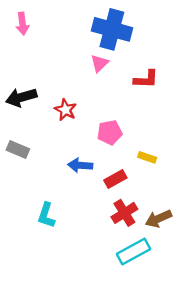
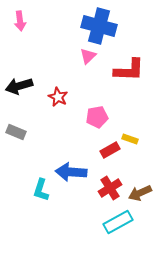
red L-shape: (146, 79) -> (129, 70), size x1.4
blue arrow: (80, 165) -> (71, 172), moved, size x1.4
red rectangle: (115, 179) -> (110, 150), moved

